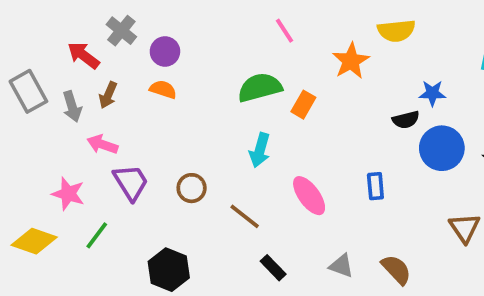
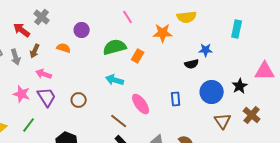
purple circle: (165, 51) -> (82, 30), moved
orange star: (351, 61) -> (163, 33), turned 30
pink arrow: (102, 144) -> (44, 74), moved
blue circle: (442, 148) -> (212, 92), moved
cyan arrow: (260, 150) -> (115, 80), turned 90
pink star: (68, 194) -> (22, 94), moved
brown line: (245, 216) -> (119, 121), moved

